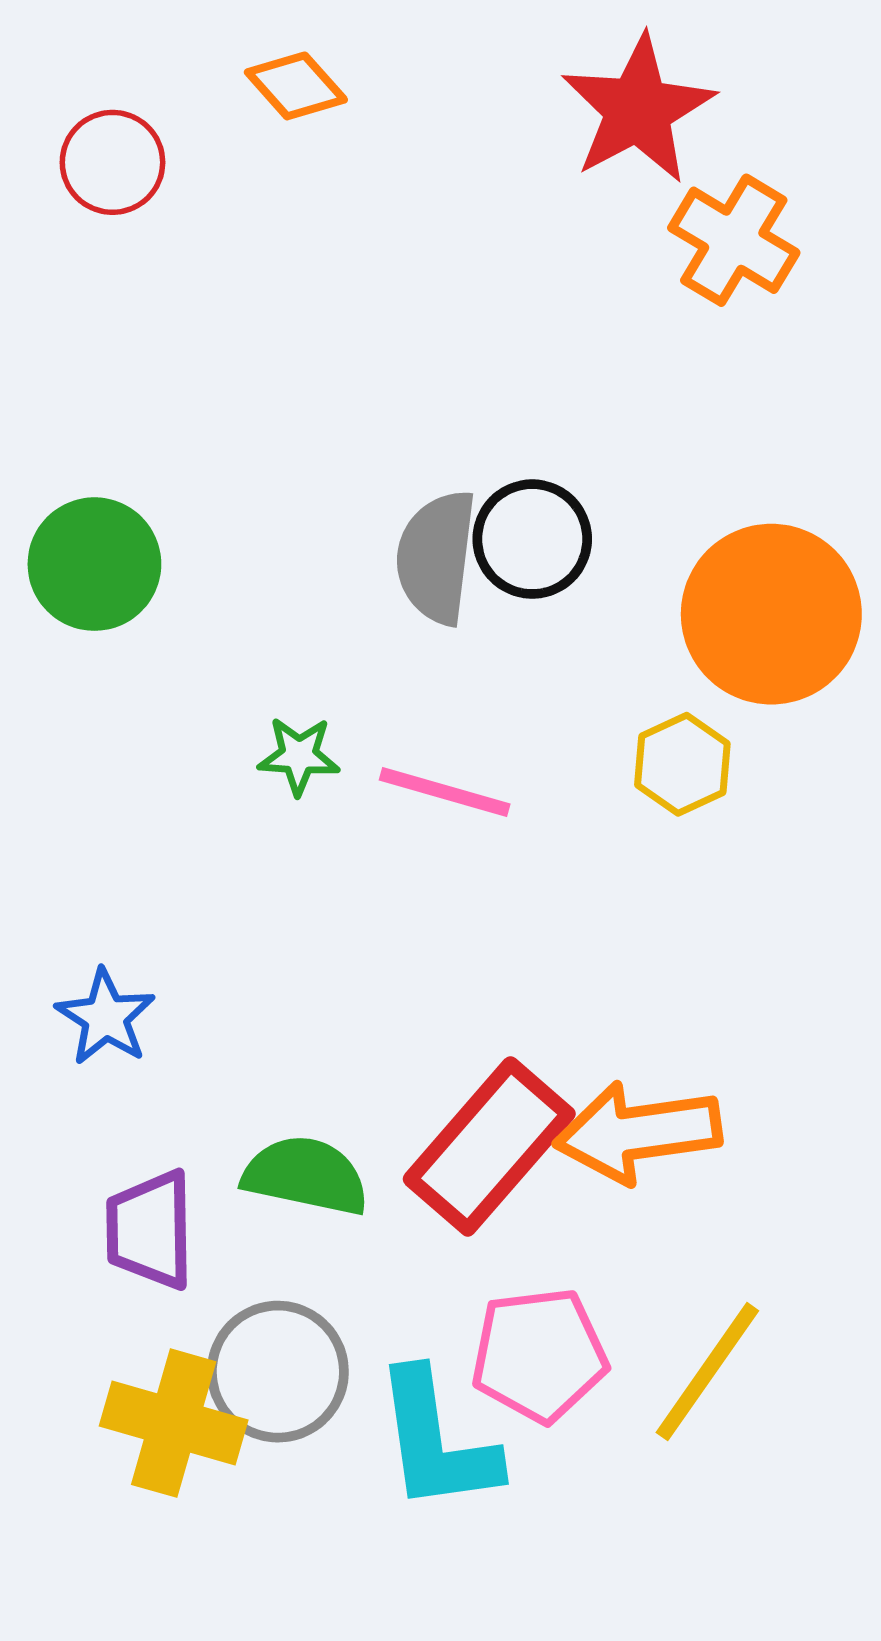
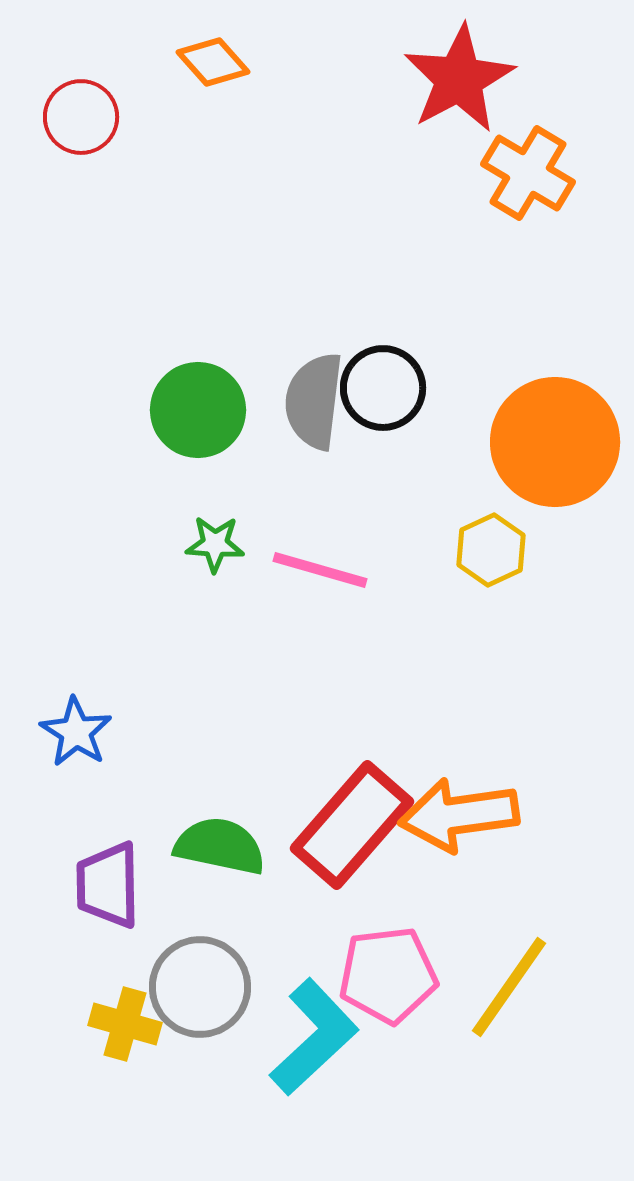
green circle: (94, 564) -> (198, 410), moved
yellow cross: (174, 1423) -> (125, 1024), size x0.7
cyan L-shape: (436, 1441) -> (314, 1037), turned -125

